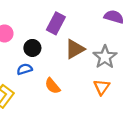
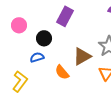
brown triangle: (75, 49) -> (82, 56), moved

